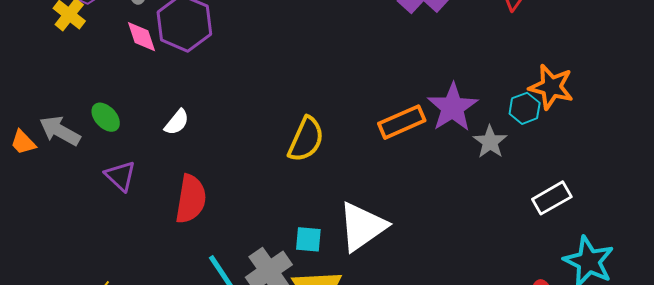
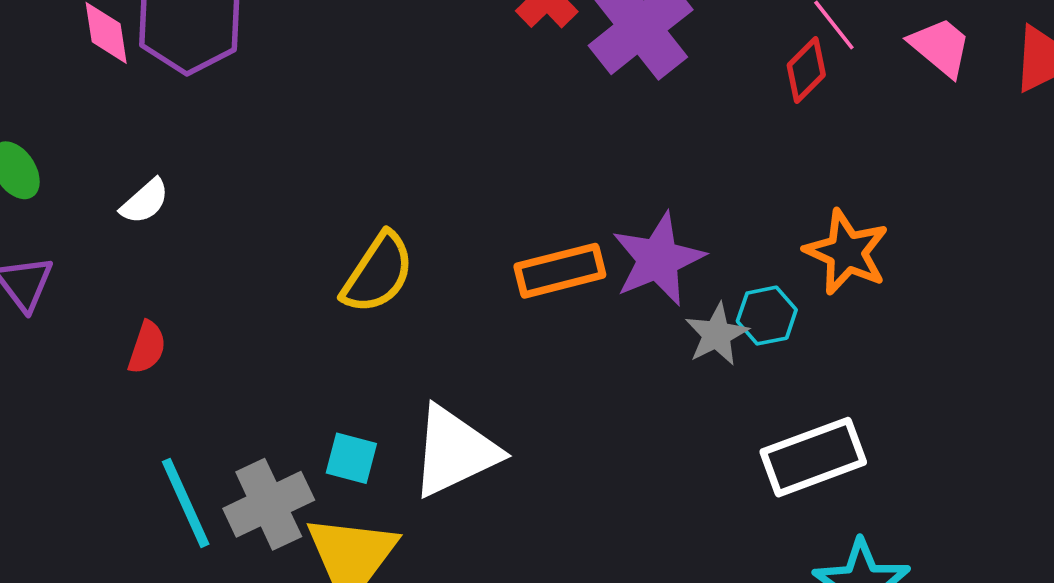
cyan hexagon: (525, 108) -> (767, 316), moved
white rectangle: (552, 198) -> (813, 457), size x1.4
red semicircle: (191, 199) -> (147, 348), size x0.6

